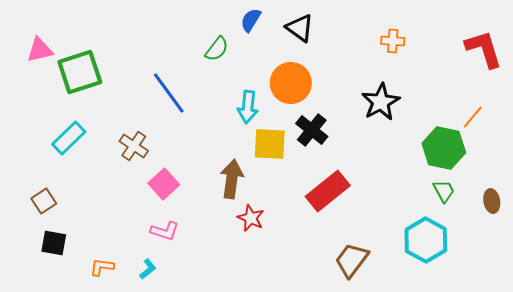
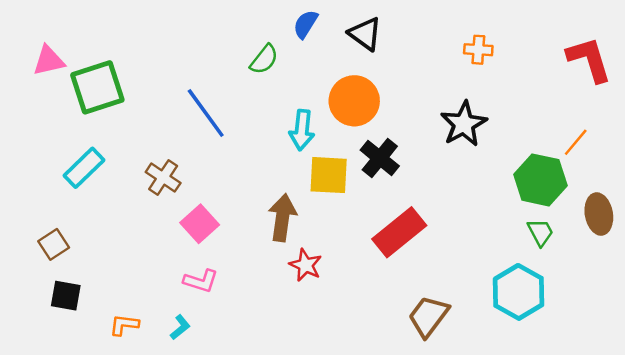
brown ellipse: (492, 201) -> (599, 214), moved, size x1.4

